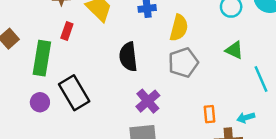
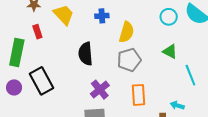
red rectangle: (67, 31) -> (37, 32), turned -40
orange rectangle: (209, 114) -> (138, 95), moved, size x1.5
cyan arrow: (246, 118) -> (177, 105), turned 32

